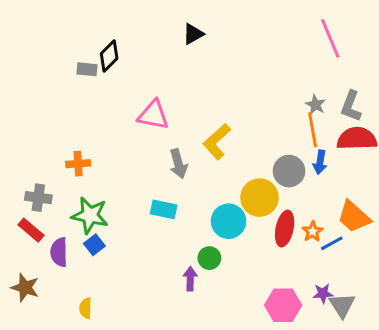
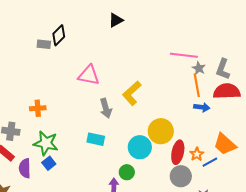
pink line: (330, 38) -> (184, 55), moved, turned -60
blue arrow: (320, 162) -> (202, 107), turned -91
gray circle: (289, 171) -> (181, 176), moved

